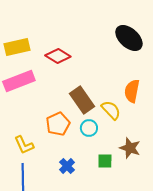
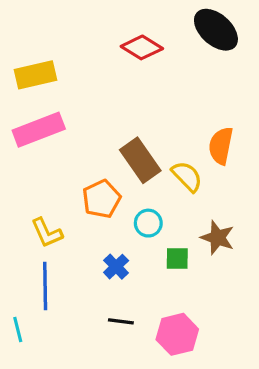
black ellipse: (129, 38) -> (216, 30), moved
red diamond: (58, 56) -> (142, 47), moved
cyan circle: (89, 128) -> (148, 223), moved

